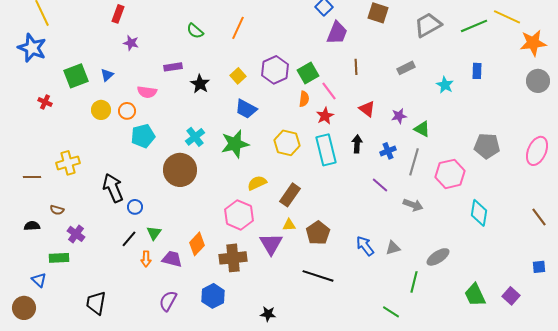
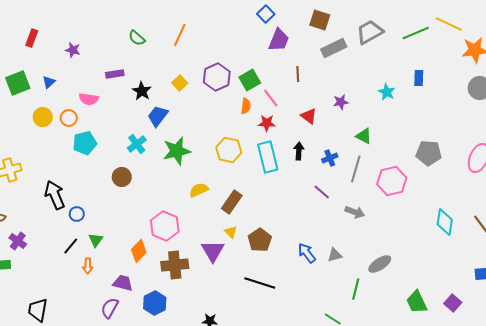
red rectangle: (118, 14) -> (32, 38), moved
gray rectangle: (406, 68) -> (334, 48), moved, size x1.4
blue trapezoid: (246, 109) -> (158, 116), moved, turned 100
red star: (325, 116) -> (267, 123), turned 30
purple star: (399, 116) -> (341, 102), moved
brown circle: (180, 170) -> (122, 177), size x0.6
cyan diamond: (479, 213) -> (445, 222), moved
pink hexagon: (239, 215) -> (165, 226), moved
yellow triangle: (289, 225) -> (231, 232), turned 48
purple trapezoid: (172, 259) -> (123, 283), moved

